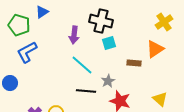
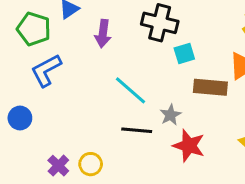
purple arrow: (74, 35) -> (103, 34), moved
cyan square: (109, 43) -> (184, 54), moved
brown rectangle: (134, 63) -> (210, 87), size x1.5

